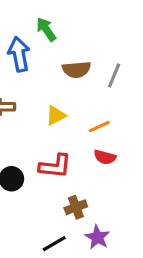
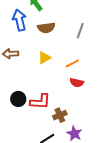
brown semicircle: (76, 70) -> (46, 28), moved
red L-shape: (55, 166) -> (40, 102), moved

